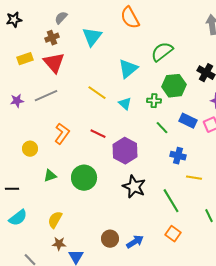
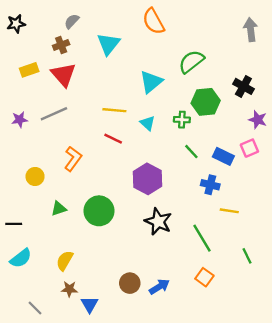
yellow line: (97, 93) -> (114, 110), turned -30
blue rectangle: (188, 121) -> (223, 156), moved
red line: (98, 134) -> (113, 139), moved

